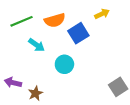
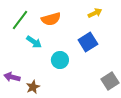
green line: (21, 21) -> (20, 20), turned -30
blue square: (78, 33) -> (88, 42), moved

